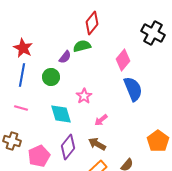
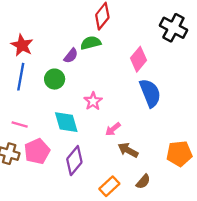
pink line: (21, 108) -> (20, 124), moved
orange pentagon: (158, 141) -> (179, 154), turned 30
brown arrow: (97, 144) -> (128, 150), moved
pink pentagon: (39, 156) -> (37, 151), moved

